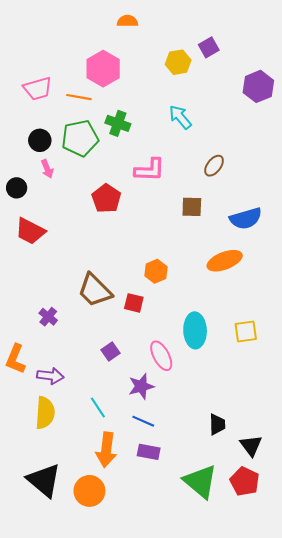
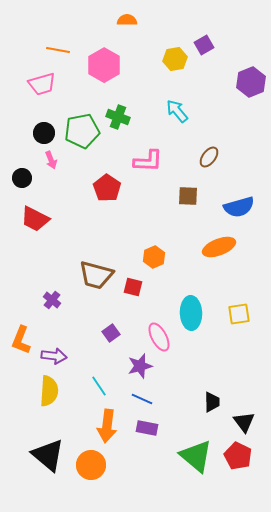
orange line: (79, 97) -> (58, 50), moved
brown trapezoid: (95, 290) -> (96, 275), turned -30

